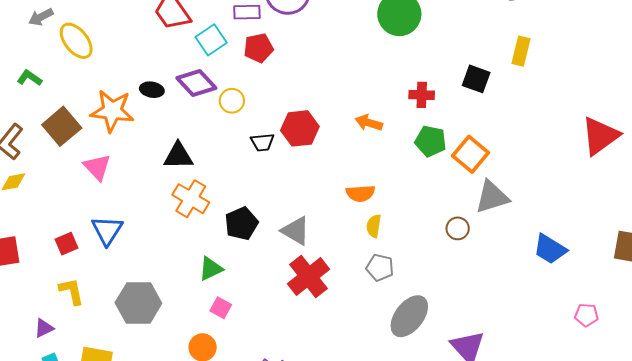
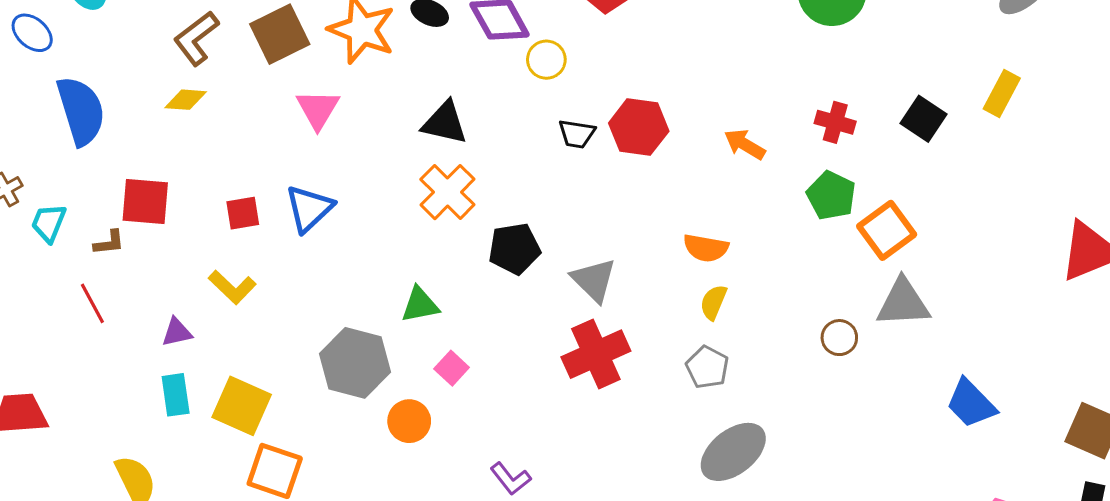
green triangle: (211, 269) -> (420, 305), moved
yellow L-shape: (71, 291) -> (232, 287), turned 132
gray hexagon: (138, 303) -> (355, 363), moved

